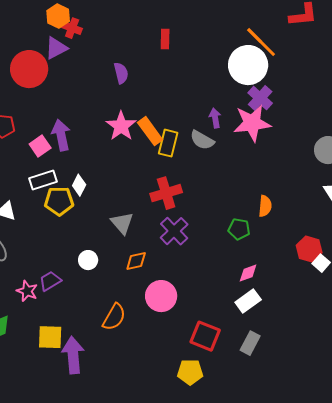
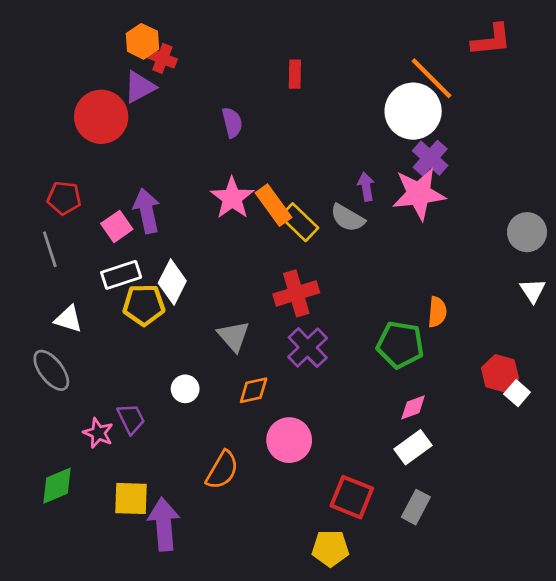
yellow rectangle: (168, 143) -> (299, 222), turned -60
white diamond: (79, 185) -> (172, 282), size x1.4
green pentagon: (239, 229) -> (400, 345), size x1.5
purple trapezoid: (50, 281) -> (131, 419), turned 95

